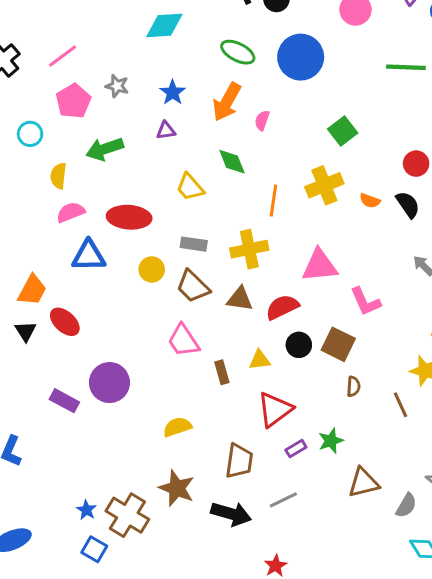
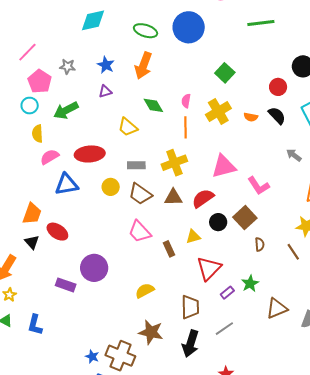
pink semicircle: (262, 120) -> (186, 101), moved
cyan circle: (30, 134) -> (30, 106), moved
brown square: (338, 344) -> (245, 218), turned 30
black arrow: (231, 514) -> (190, 344), turned 100

